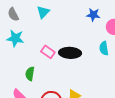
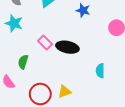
blue star: (93, 15) -> (83, 10), moved
cyan semicircle: (104, 48) -> (100, 71), moved

